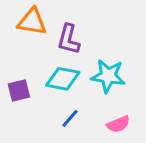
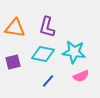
orange triangle: (32, 22) -> (15, 28), moved
pink semicircle: (118, 124) -> (81, 76), moved

